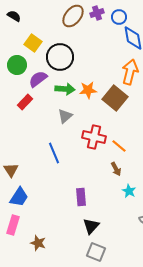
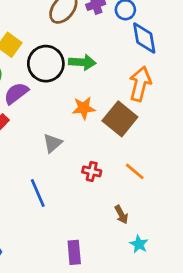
green arrow: (65, 89) -> (82, 62), moved
red cross: (94, 137) -> (92, 171), size x0.6
orange line: (119, 146) -> (135, 171), moved

